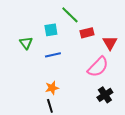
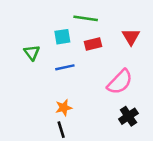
green line: (70, 15) -> (86, 18), turned -36
red rectangle: (87, 33) -> (93, 44), moved
red triangle: (110, 43) -> (131, 37), moved

